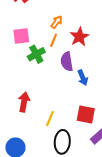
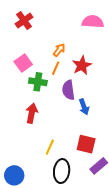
pink square: (21, 36) -> (23, 63), turned -30
green cross: (36, 54) -> (38, 82), turned 36
red arrow: (24, 102) -> (32, 113), moved

